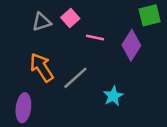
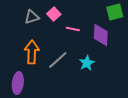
purple diamond: (131, 45) -> (101, 35), turned -30
orange arrow: (42, 67) -> (32, 52), turned 35
cyan star: (113, 96) -> (87, 63), moved

